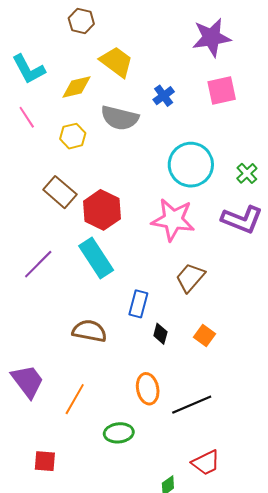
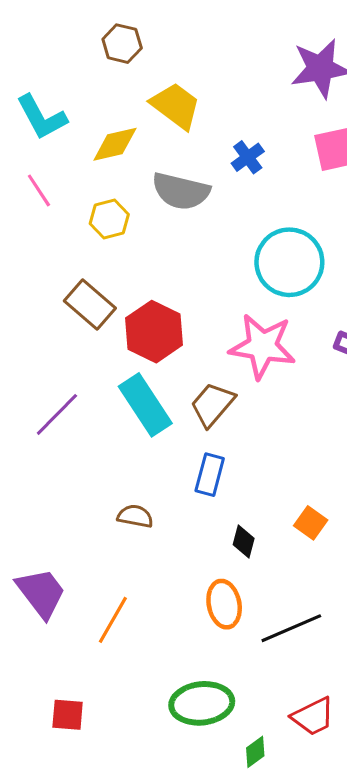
brown trapezoid: (190, 278) -> (212, 404), moved
brown semicircle: (89, 331) -> (135, 516), size x0.7
black diamond: (160, 334) -> (244, 542), moved
green ellipse: (119, 433) -> (202, 703), moved, size x1.4

